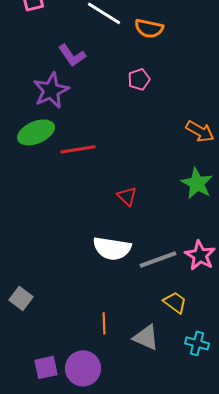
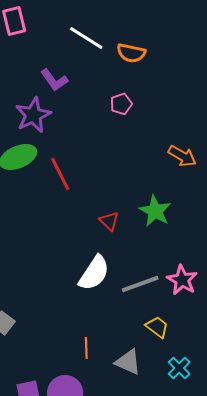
red line: (78, 149) -> (60, 174), turned 72
green star: (197, 183) -> (155, 211), moved
white semicircle: (112, 248) -> (94, 273), turned -66
cyan cross: (197, 343) -> (179, 368), turned 30

